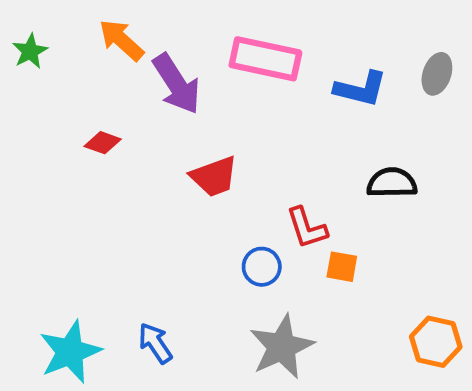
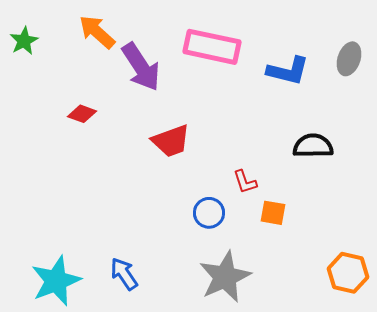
red L-shape: (307, 228) -> (245, 182), size x0.7

